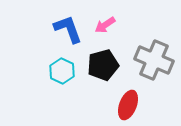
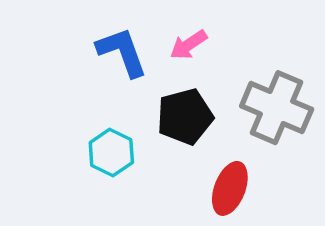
cyan hexagon: (62, 71) -> (111, 153), moved

